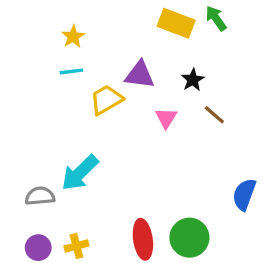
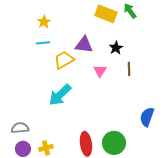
brown line: (214, 115) -> (129, 69), turned 48
cyan arrow: (80, 173) -> (60, 95), moved
gray semicircle: (40, 196) -> (20, 128), moved

